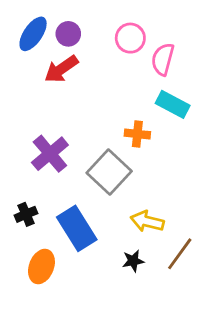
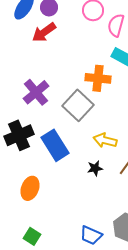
orange cross: (137, 134) -> (98, 78), size x1.4
black cross: (26, 214) -> (19, 135), size x1.8
orange ellipse: (41, 267) -> (30, 188), moved

